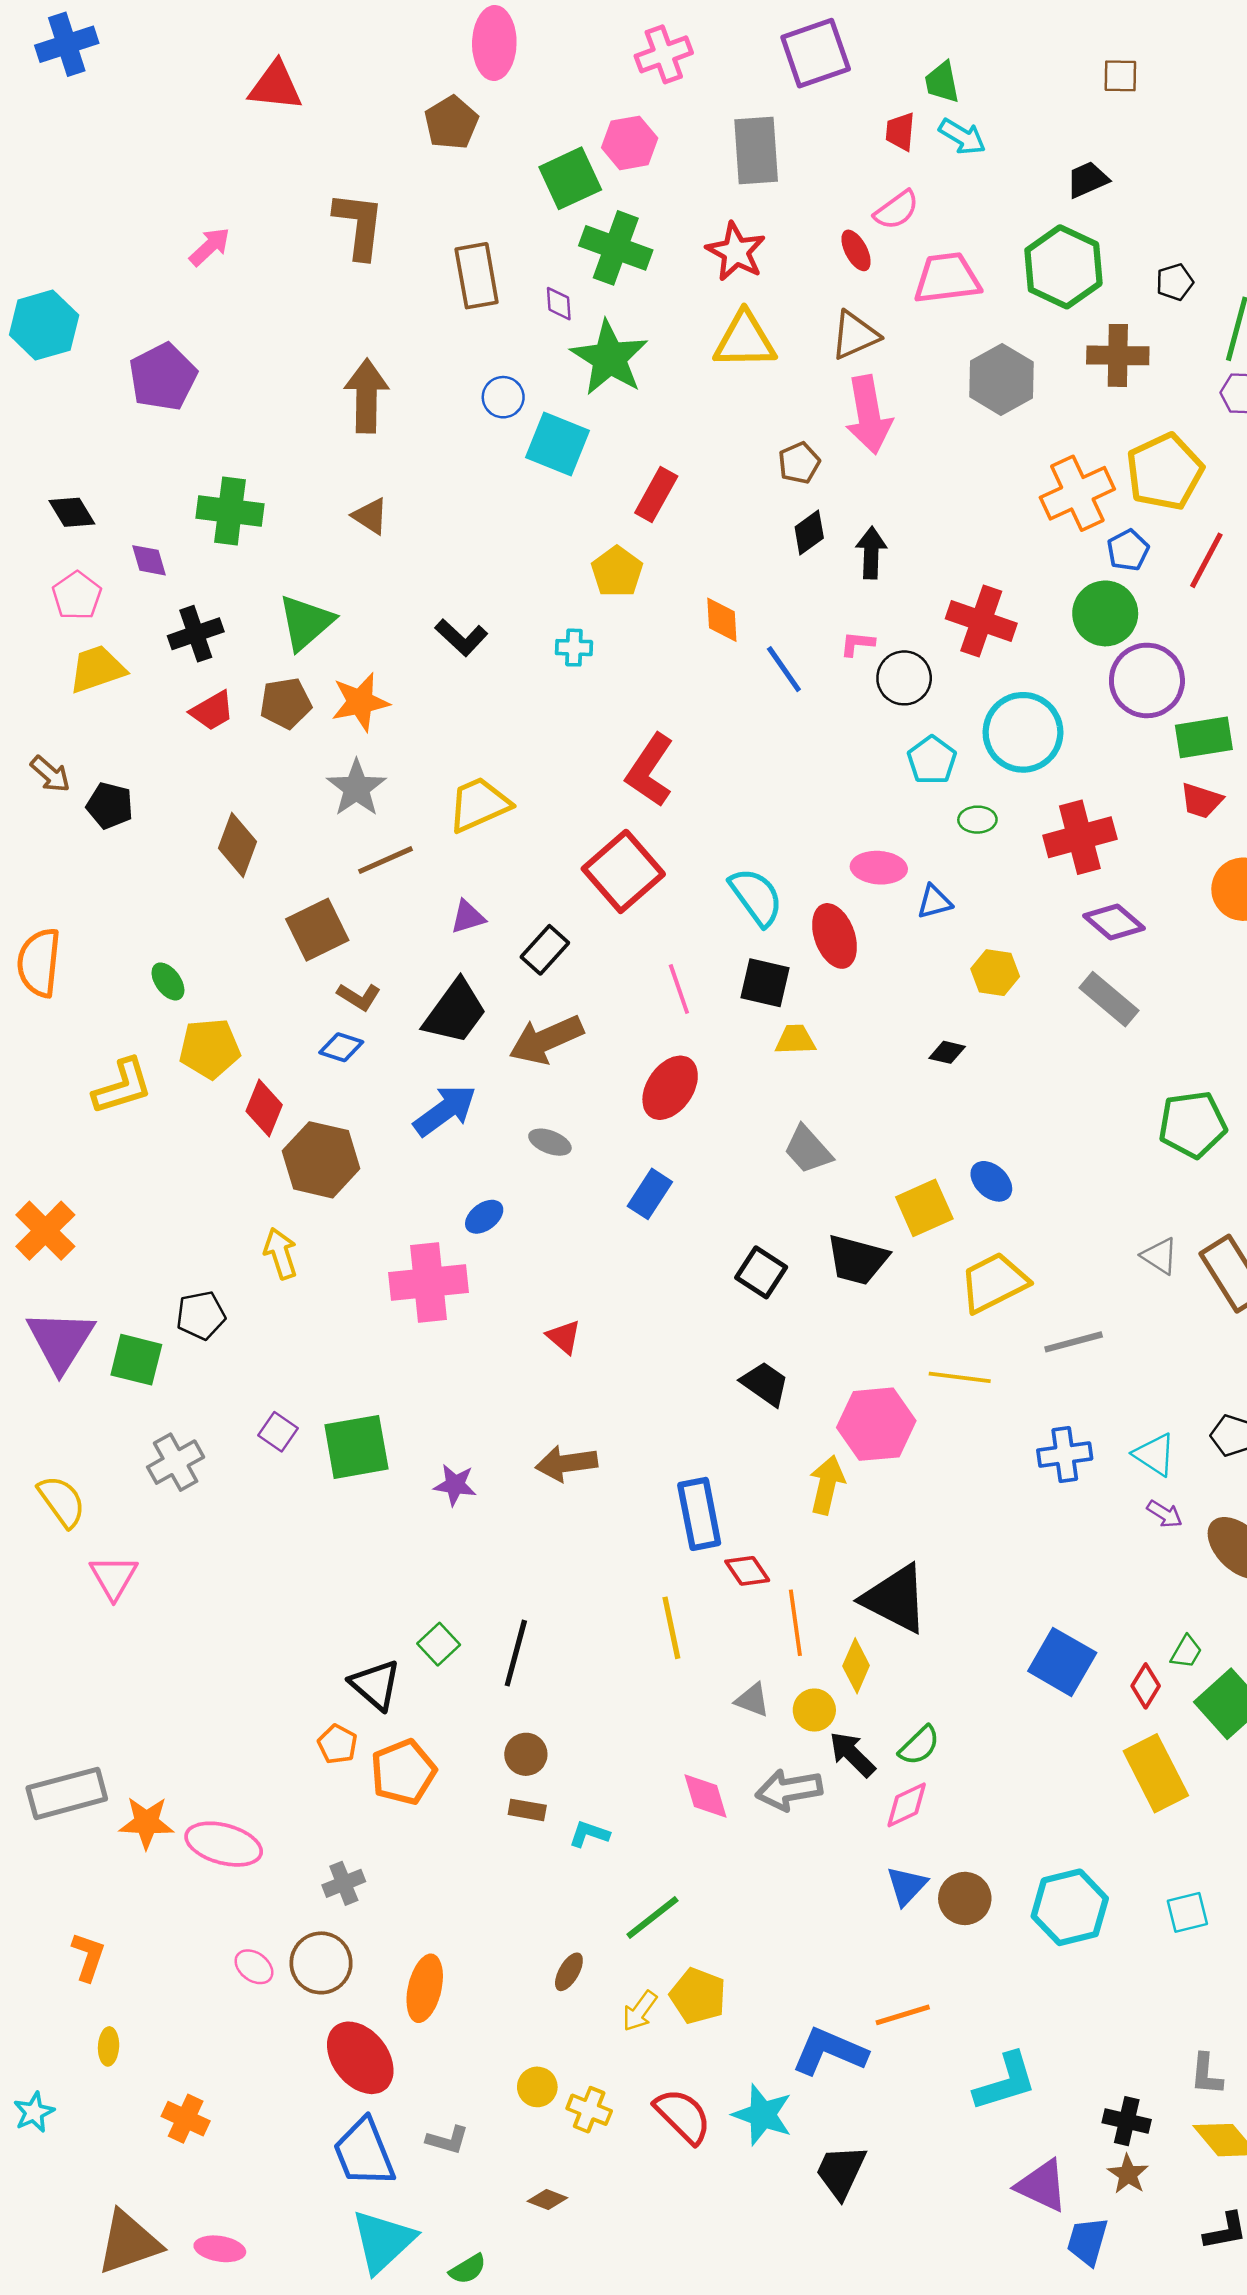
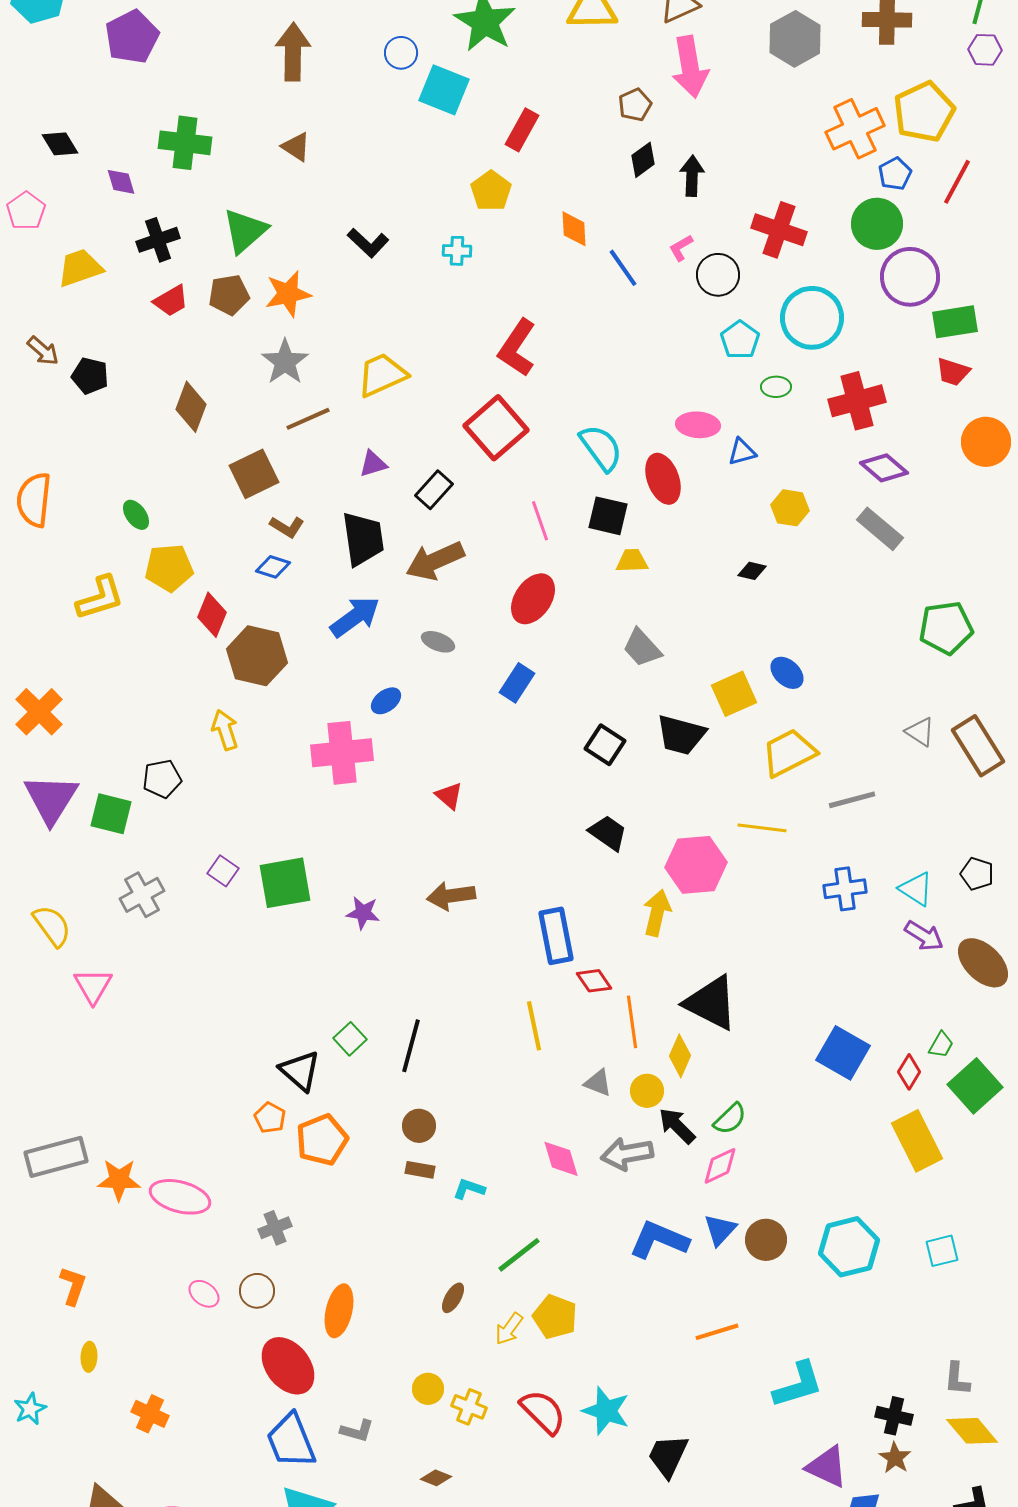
pink pentagon: (77, 596) -> (26, 211), moved
pink L-shape: (857, 644) -> (681, 248), turned -36
black trapezoid: (455, 1012) -> (363, 539), turned -44
purple arrow: (1165, 1514) -> (924, 936), size x1.4
brown circle: (321, 1963) -> (257, 1291), size x0.7
blue L-shape: (829, 2052) -> (659, 1240), moved

